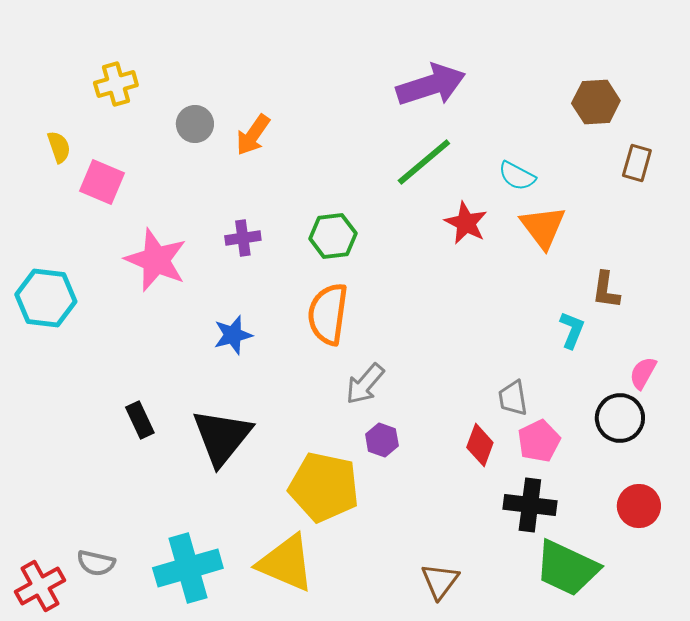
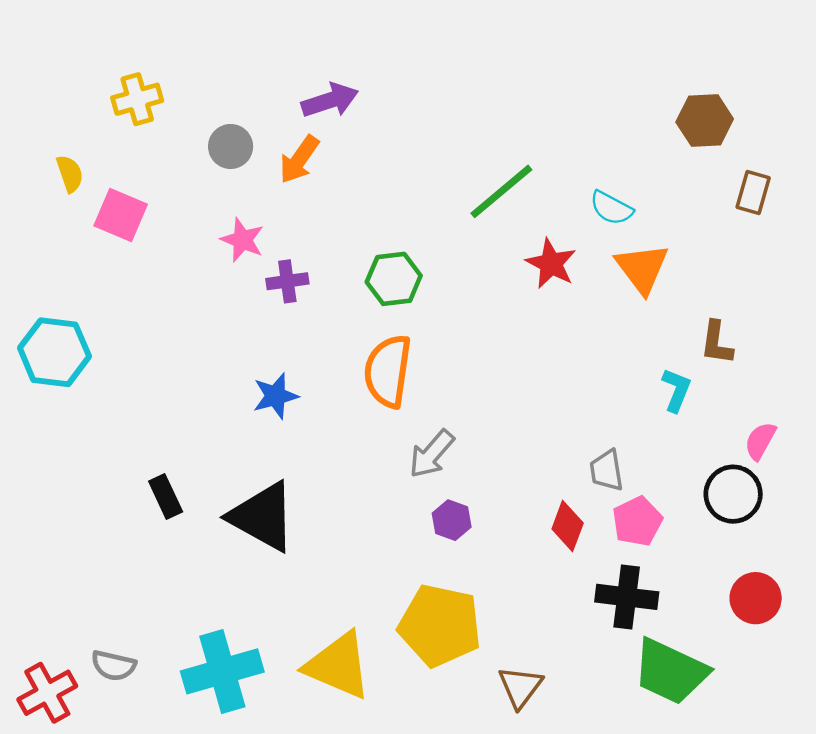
purple arrow: (431, 85) -> (330, 100), moved, size x0.7
pink star: (156, 260) -> (242, 240), moved, size x0.6
black triangle: (222, 437) -> (262, 517), turned -40
yellow pentagon: (324, 487) -> (440, 625), moved

